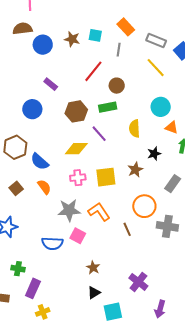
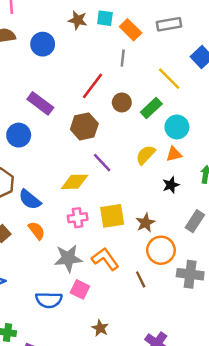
cyan square: (95, 35) -> (105, 18), moved
brown star: (72, 39) -> (78, 20), moved
gray rectangle: (156, 41) -> (169, 24), moved, turned -30
blue circle: (43, 45) -> (43, 44), moved
purple rectangle: (51, 84) -> (40, 103), size x1.5
green rectangle: (108, 107) -> (151, 108), moved, turned -30
brown hexagon: (76, 111) -> (84, 126), moved
orange triangle: (172, 127) -> (174, 154), moved, turned -32
yellow semicircle: (134, 129) -> (146, 155), turned 48
brown star: (135, 170) -> (145, 223), moved

